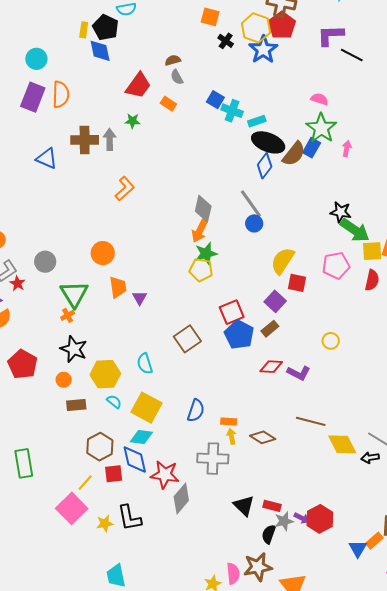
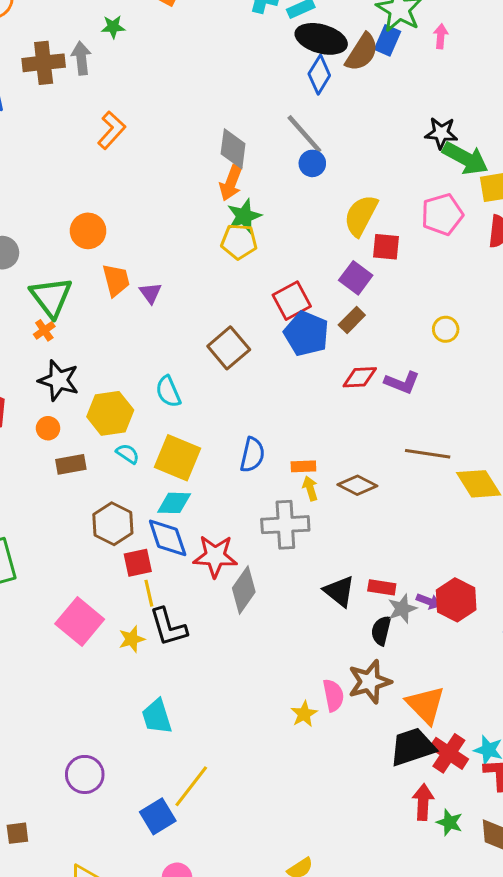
yellow line: (85, 483) -> (149, 593), moved, turned -48

